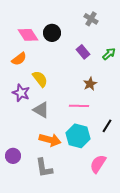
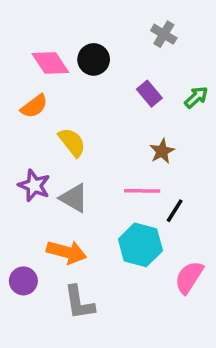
purple star: (21, 93) -> (34, 185), moved
black line: (107, 126) -> (175, 211), moved
orange arrow: (50, 140) -> (67, 252), moved
pink semicircle: (98, 164) -> (189, 277), moved

